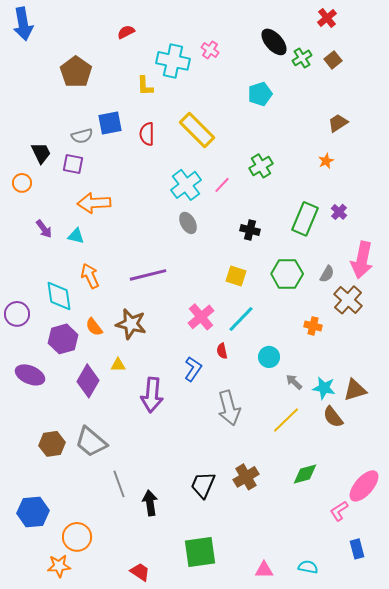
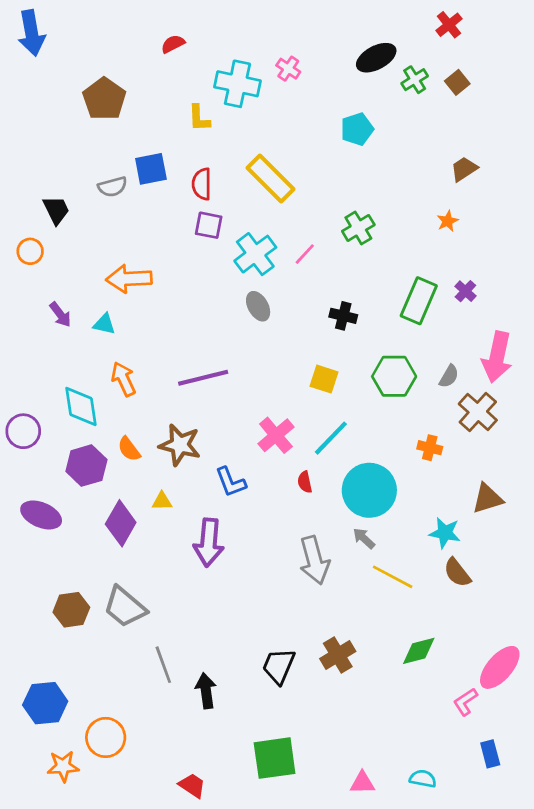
black ellipse: (274, 42) -> (376, 58), turned -76
purple square: (73, 164) -> (209, 225), moved
cyan circle: (269, 357) -> (369, 490), size x1.8
blue L-shape: (193, 369) -> (231, 482), moved, turned 125
gray arrow: (294, 382) -> (364, 538), moved
brown triangle: (355, 390) -> (487, 499), moved
yellow line: (286, 420) -> (393, 577), turned 72
orange star: (59, 566) -> (63, 766), moved

